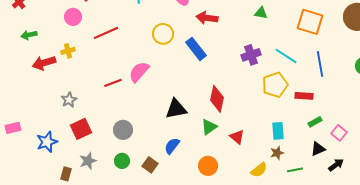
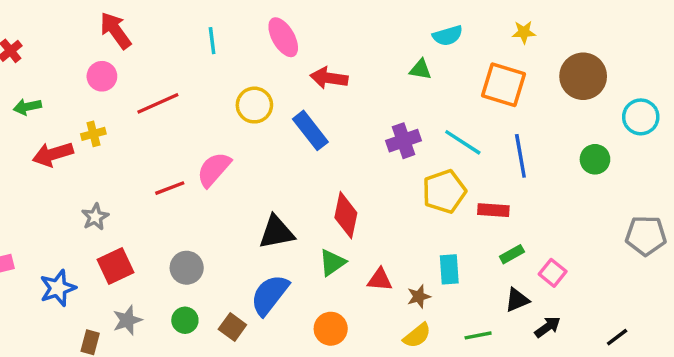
red triangle: (237, 137) -> (380, 280), turned -35
blue semicircle: (172, 146) -> (270, 295), size x1.5
brown star: (277, 153) -> (419, 297), moved

